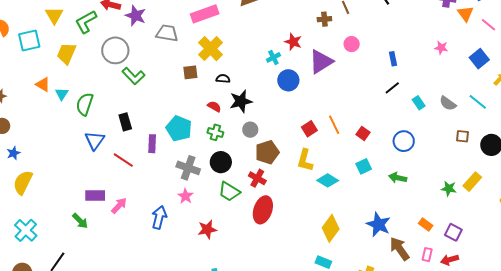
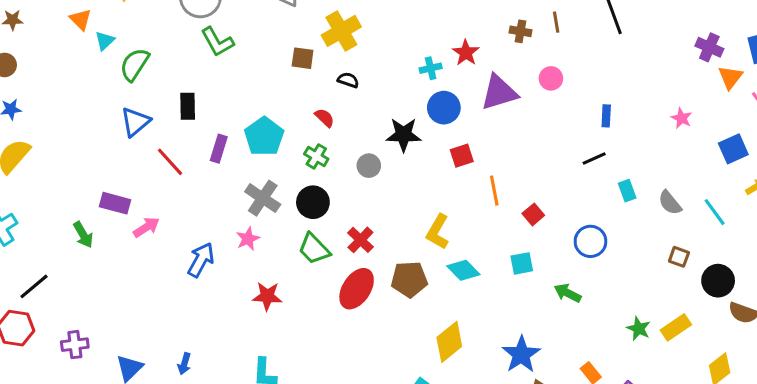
black star: (241, 101) -> (404, 135), moved
red square: (309, 129) -> (462, 156), moved
brown pentagon: (267, 152) -> (409, 279), moved

